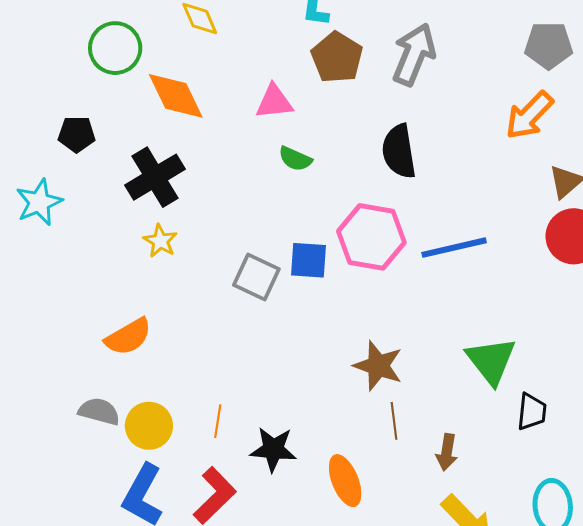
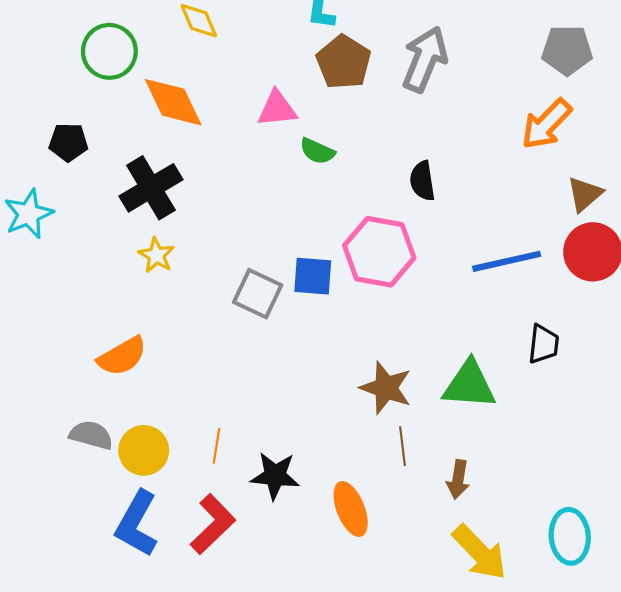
black semicircle: (399, 151) -> (422, 181), moved, size x0.7
green semicircle: (295, 159) -> (317, 151), moved
blue line: (454, 248) -> (507, 261), moved
green triangle: (491, 361) -> (469, 385), moved, turned -48
black trapezoid: (532, 412) -> (543, 344), moved

